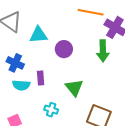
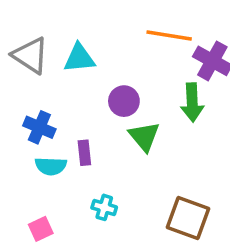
cyan triangle: (39, 35) -> (79, 58), moved
green triangle: (74, 88) -> (144, 137), moved

